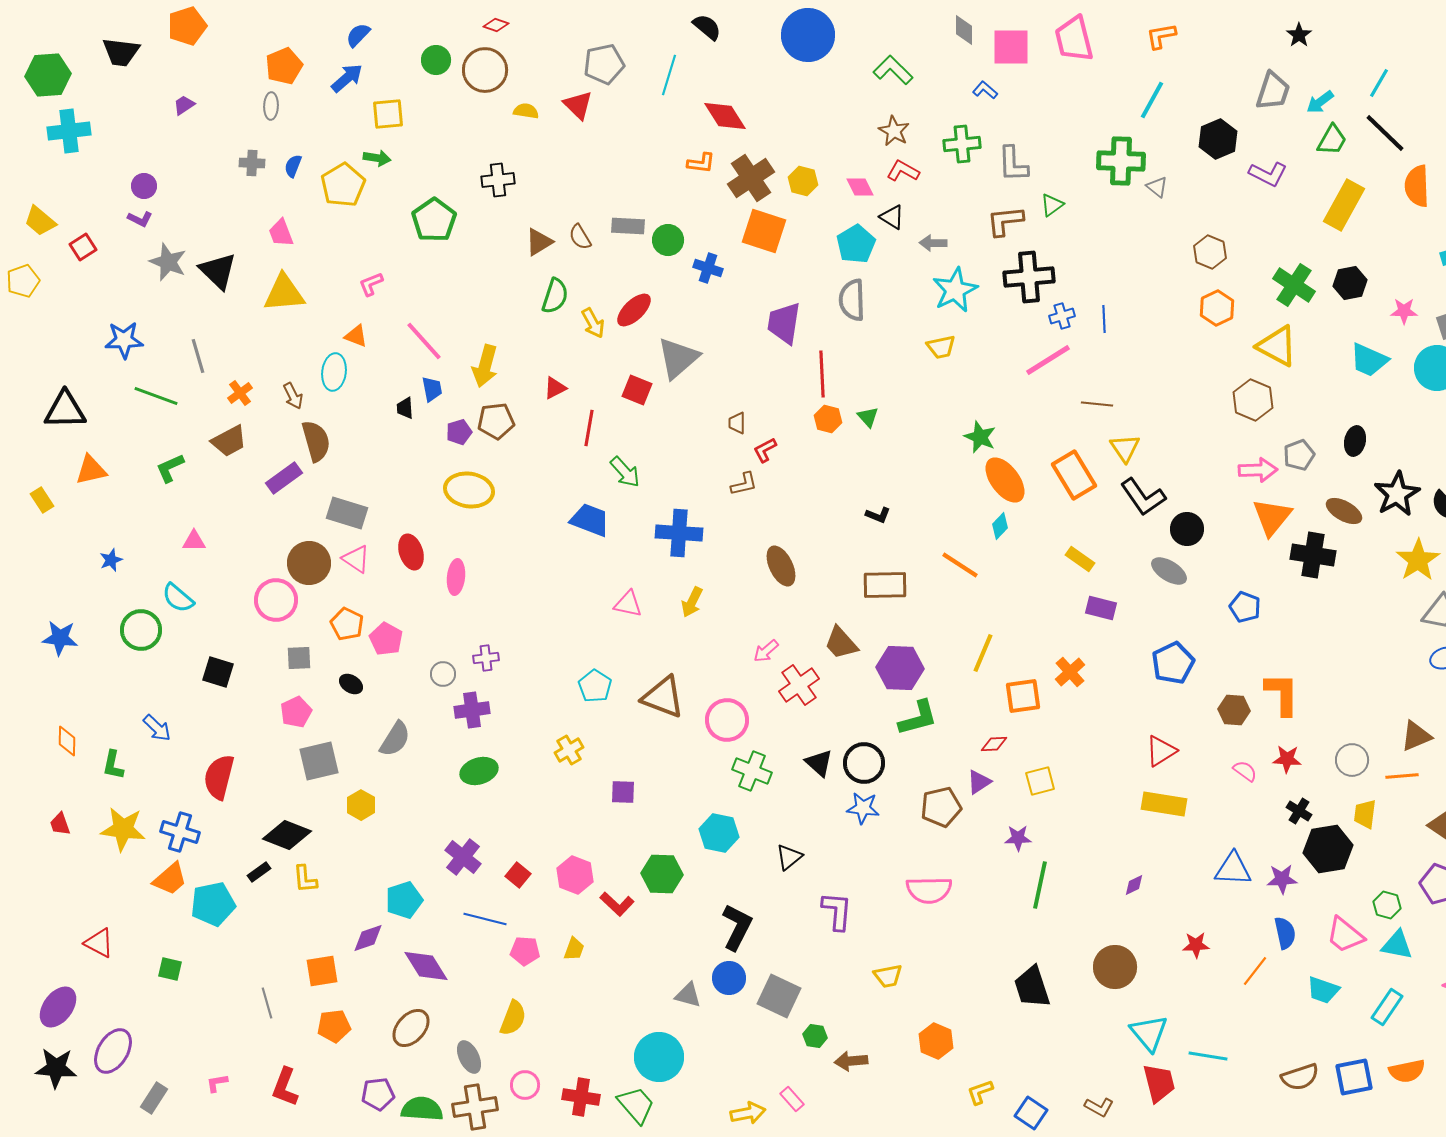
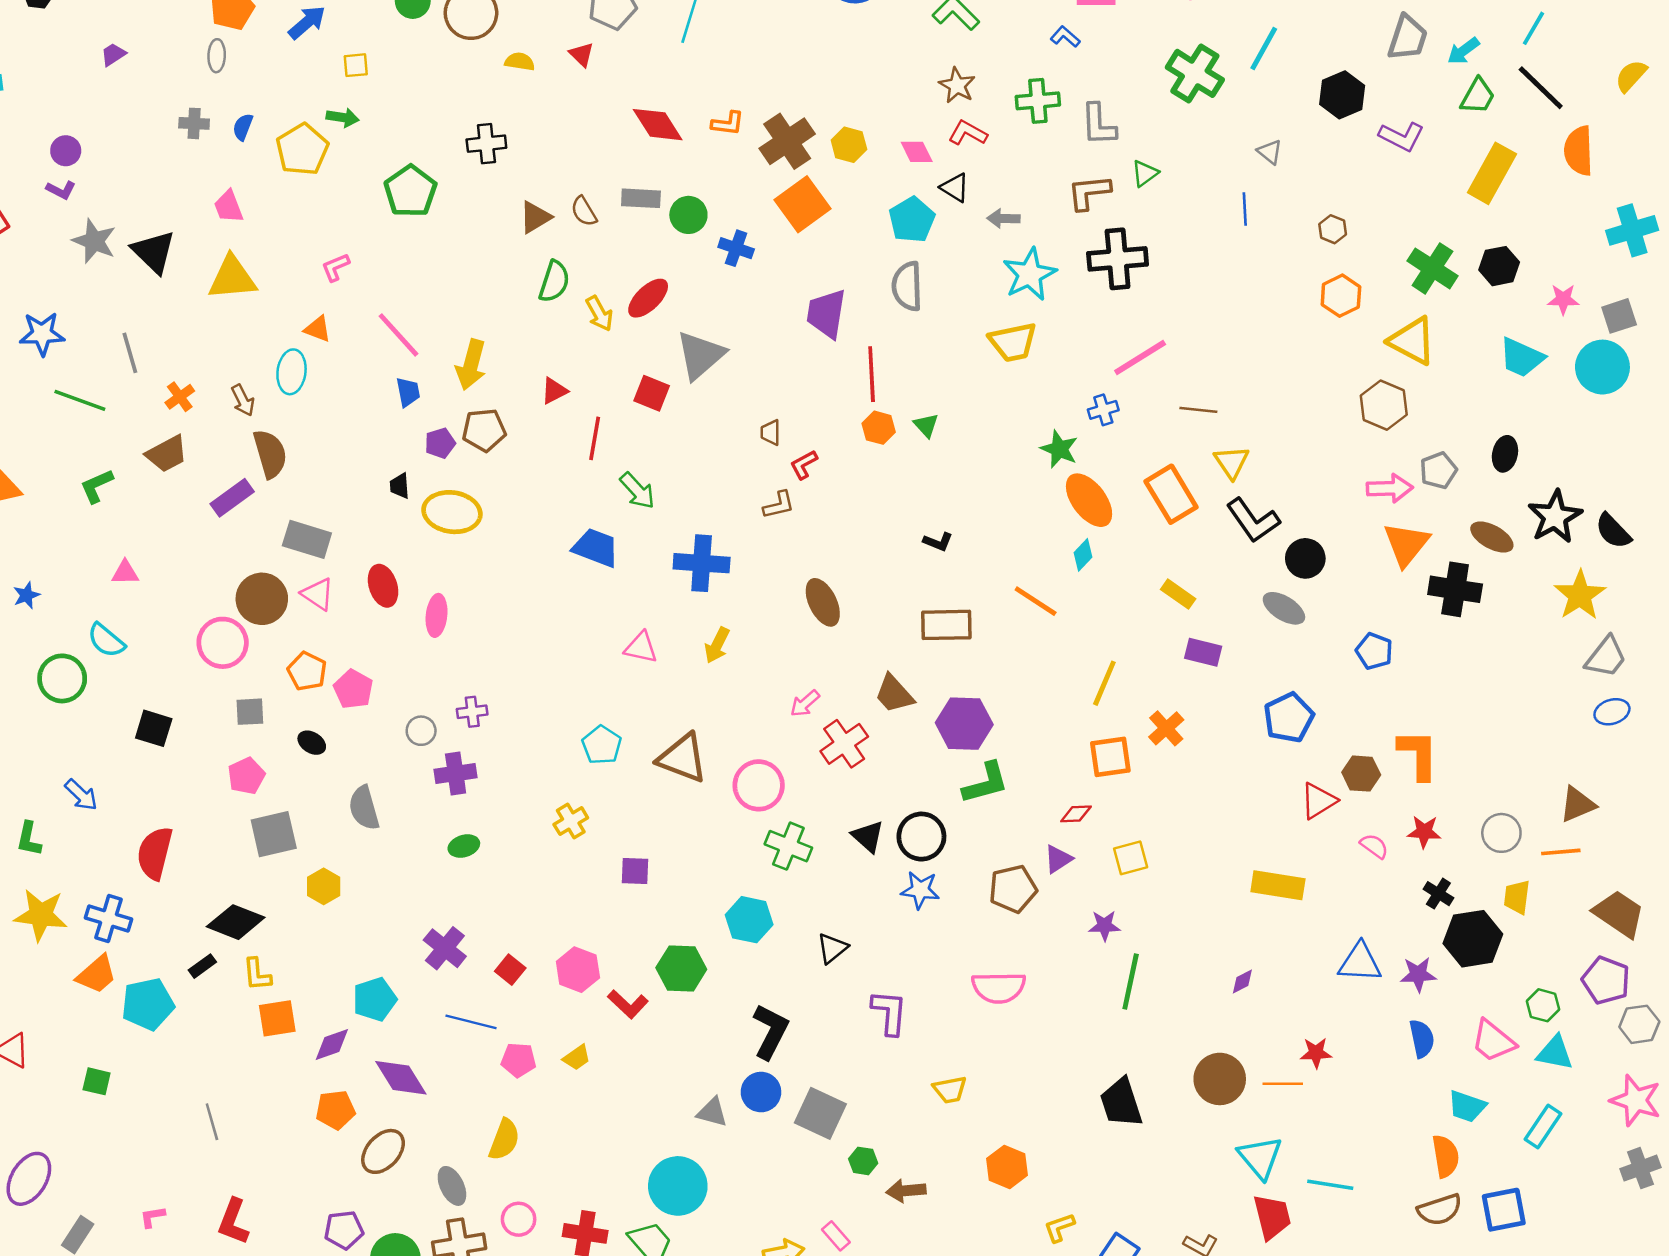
red triangle: (578, 105) -> (582, 54), size x0.7
yellow square: (388, 114) -> (356, 65), size x0.7
red diamond: (725, 116) -> (658, 125), moved
green cross: (1121, 161) -> (1195, 73), moved, turned 30
orange square: (764, 231) -> (803, 204), turned 36
brown hexagon: (1210, 252) -> (1333, 229), size x0.7
blue cross: (1062, 316) -> (1103, 410), moved
blue line: (1104, 319) -> (1245, 209), moved
yellow trapezoid: (941, 347) -> (1013, 342), size x1.4
black trapezoid: (405, 408) -> (400, 486), moved
yellow line: (983, 653) -> (1104, 683), moved
gray semicircle: (395, 739) -> (364, 808), turned 132
red triangle: (1161, 751) -> (1318, 801), moved
green ellipse: (479, 771) -> (464, 846), size x0.7
yellow trapezoid: (574, 949) -> (577, 1058), turned 35
orange square: (322, 971) -> (277, 1018), moved
orange line: (1255, 971) -> (1283, 1084), moved, turned 52
orange pentagon: (334, 1026) -> (335, 1110), moved
orange semicircle: (1407, 1071) -> (1446, 1156), moved, turned -87

